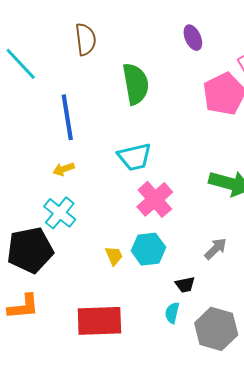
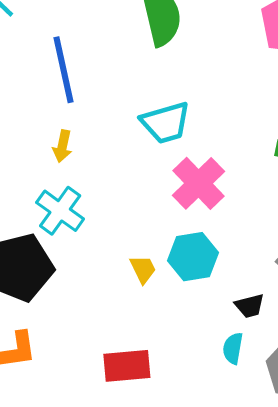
yellow arrow: (64, 169) -> (62, 146), turned -55
red rectangle: (99, 321) -> (127, 366), size x0.7

